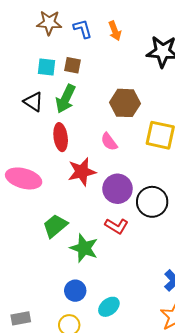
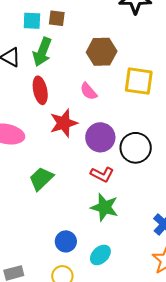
brown square: (73, 65) -> (57, 18), moved
cyan square: (46, 67) -> (32, 21), moved
green star: (84, 248) -> (105, 207), moved

